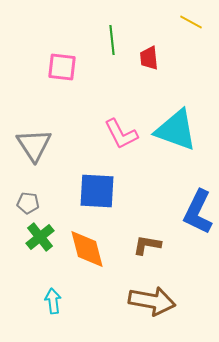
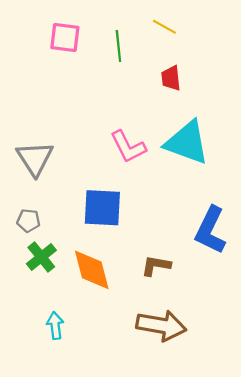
yellow line: (191, 22) -> (164, 27), moved
red trapezoid: (149, 58) -> (171, 78), moved
pink square: (62, 67) -> (65, 37), moved

